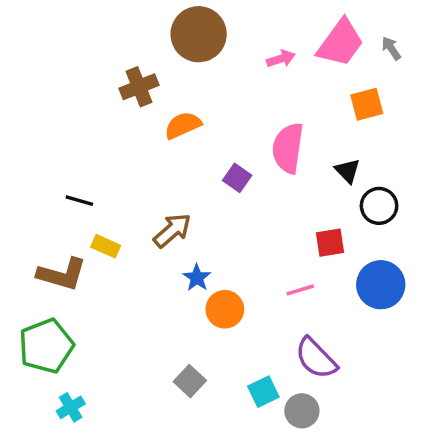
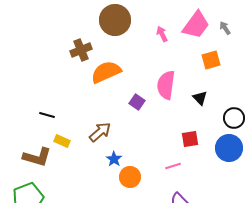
pink arrow: (281, 59) -> (162, 34), turned -98
orange semicircle: (183, 125) -> (106, 72), size x1.4
black circle: (379, 206) -> (234, 118), moved
blue circle: (381, 285) -> (229, 148), moved

